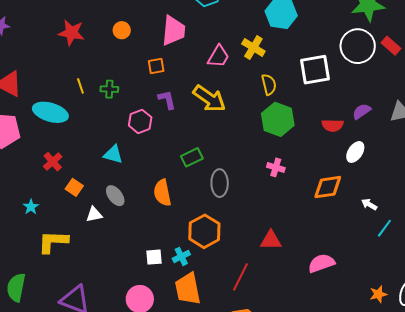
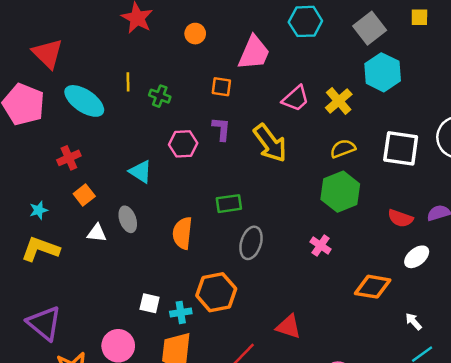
yellow semicircle: (269, 84) -> (343, 149), turned -115
cyan star: (31, 207) -> (39, 210), moved

